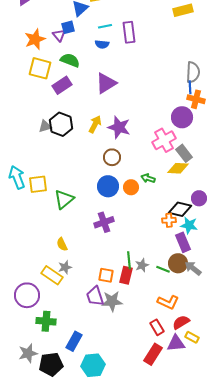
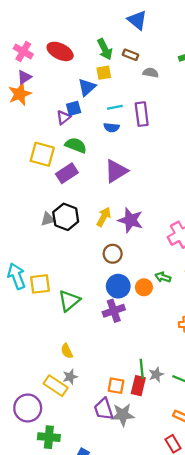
purple triangle: (59, 35) -> (63, 117), turned 32
orange star: (35, 39) -> (20, 94), moved
brown circle: (112, 157) -> (113, 254), moved
purple cross: (104, 222) -> (114, 311), moved

